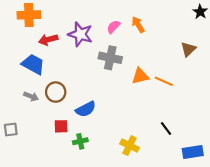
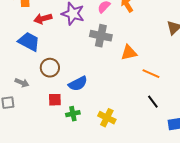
orange line: (164, 81) -> (151, 74), moved
gray arrow: (31, 96) -> (22, 83), moved
yellow cross: (130, 146) -> (107, 118), moved

